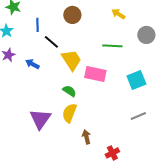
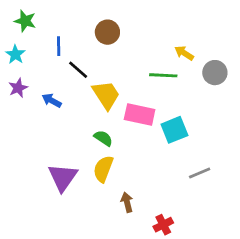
yellow arrow: (118, 14) -> (184, 53), moved
gray circle: (146, 35) -> (215, 73), moved
cyan square: (136, 80) -> (174, 130), moved

